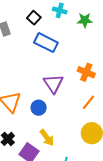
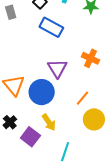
orange line: (89, 102) -> (82, 98), moved
blue circle: (39, 108) -> (42, 92), size x1.6

